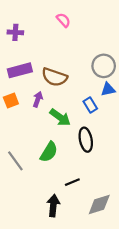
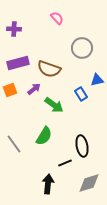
gray circle: (104, 66) -> (82, 48), moved
purple arrow: (38, 99) -> (34, 89), turned 32
black ellipse: (86, 140) -> (82, 146), moved

